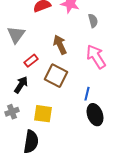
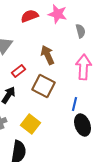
pink arrow: (96, 57) -> (84, 67), turned 35
yellow square: (43, 114) -> (31, 124), turned 30

